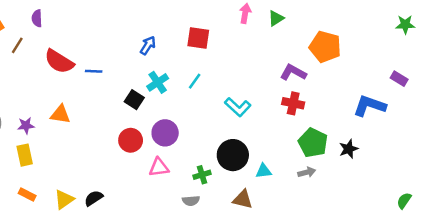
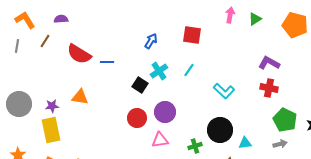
purple semicircle: (37, 18) -> (61, 19), turned 88
orange pentagon: (325, 47) -> (295, 25), moved
yellow rectangle: (25, 155) -> (51, 130), size x1.4

